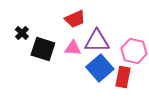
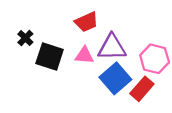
red rectangle: (123, 77) -> (142, 89), turned 30

